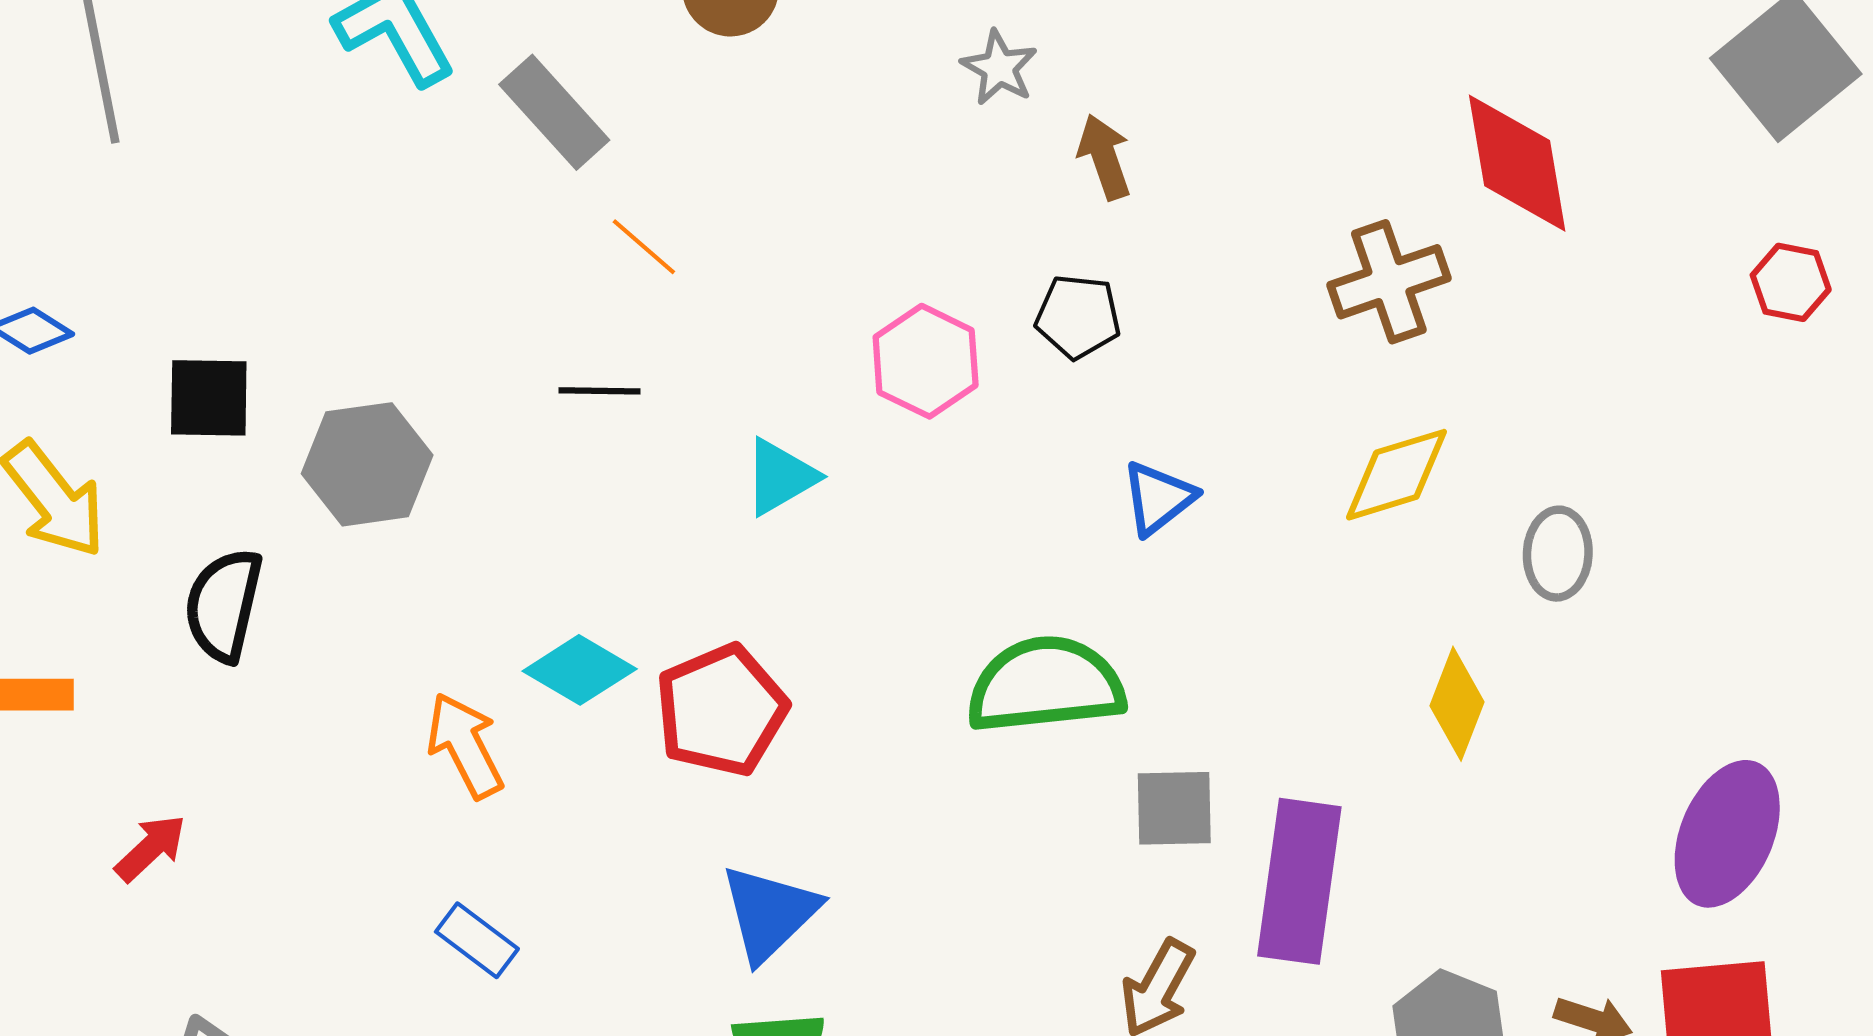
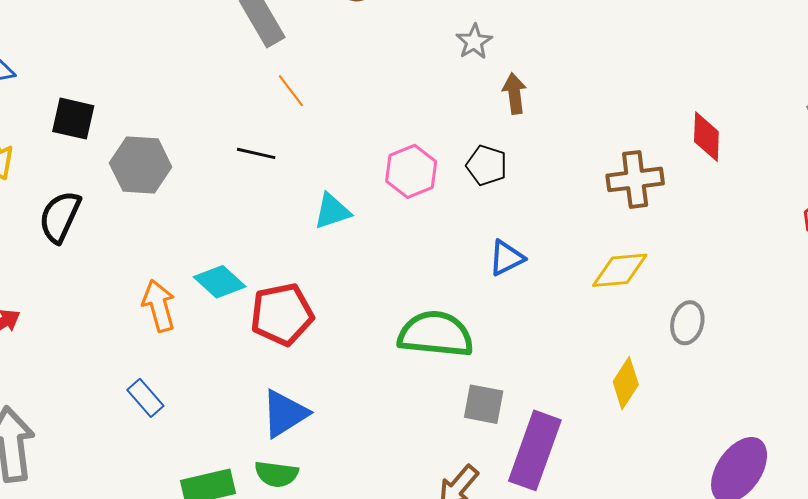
red diamond: (1517, 163) -> (706, 137), size x0.7

